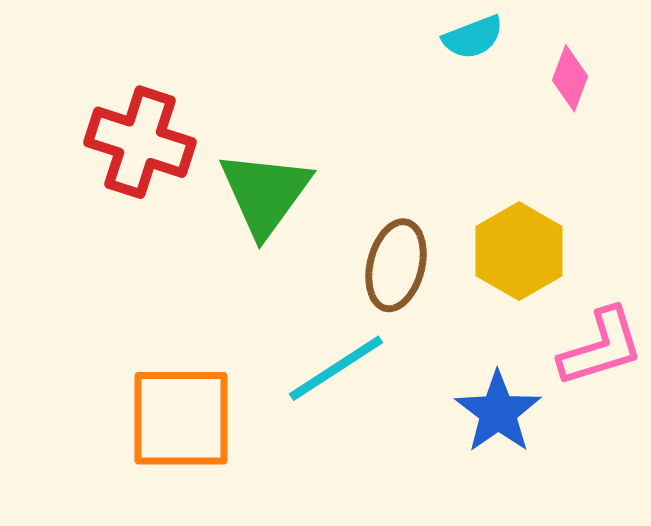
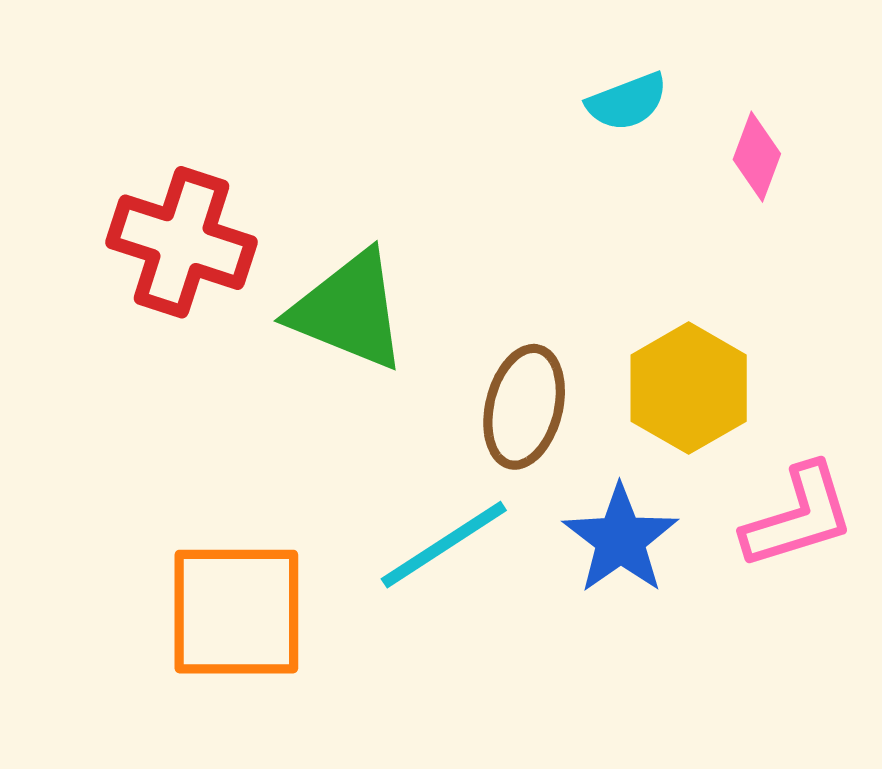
green triangle: (265, 193) -> (349, 310), turned -44
blue star: (498, 412) -> (620, 539), moved

